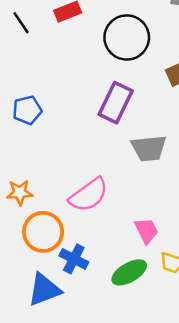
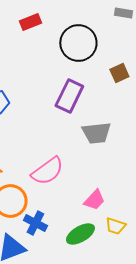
pink trapezoid: (146, 231) -> (94, 200), turned 70

